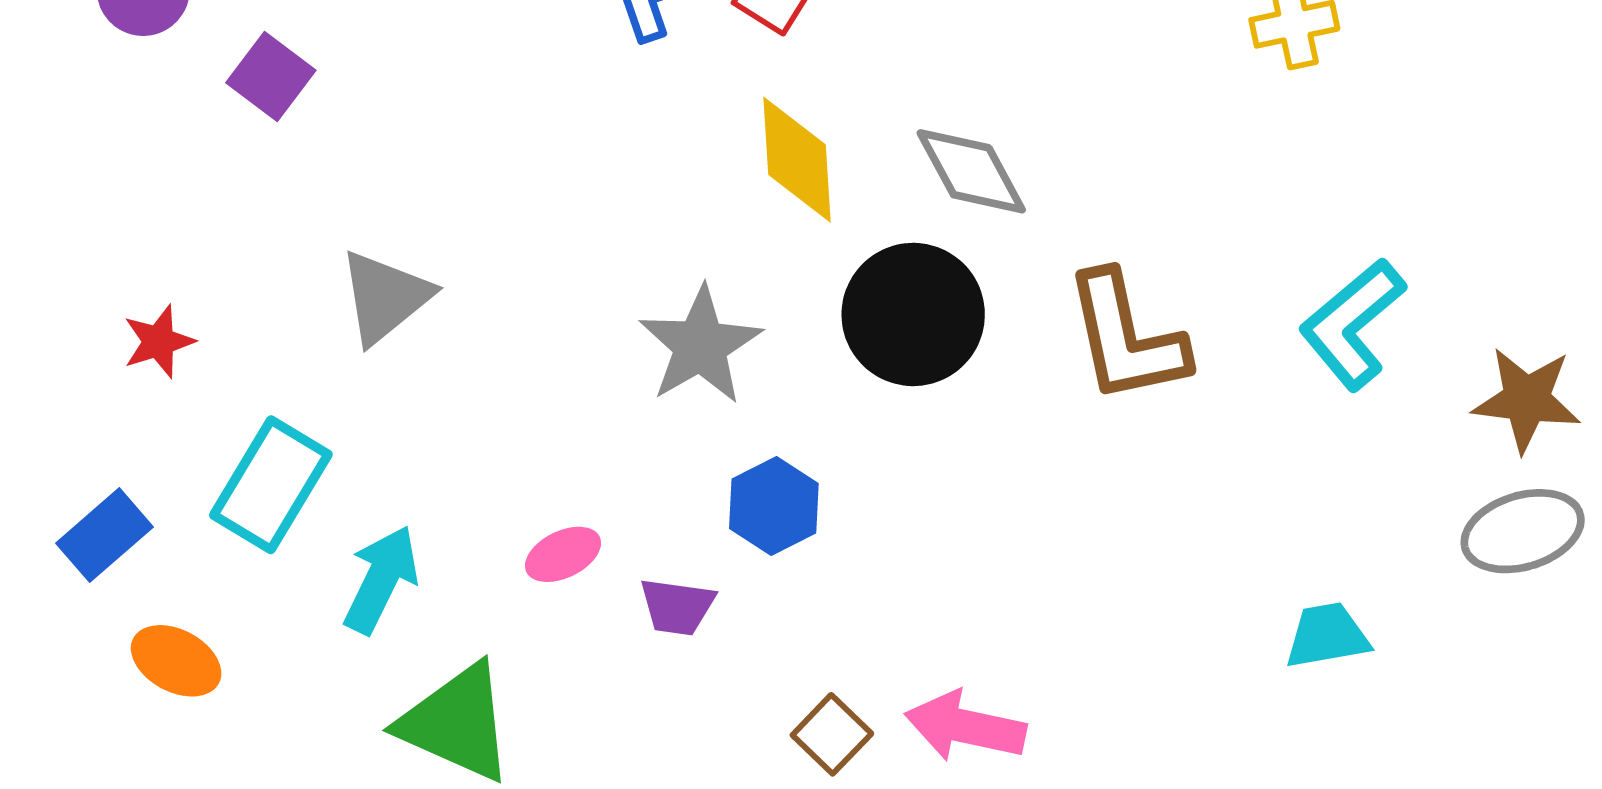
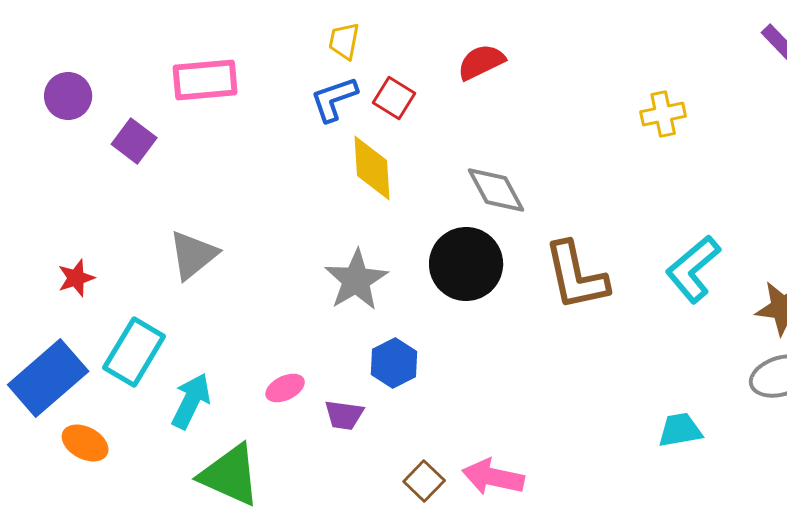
yellow diamond: (797, 160) -> (372, 168), moved
blue rectangle: (104, 535) -> (48, 378), size x1.6

